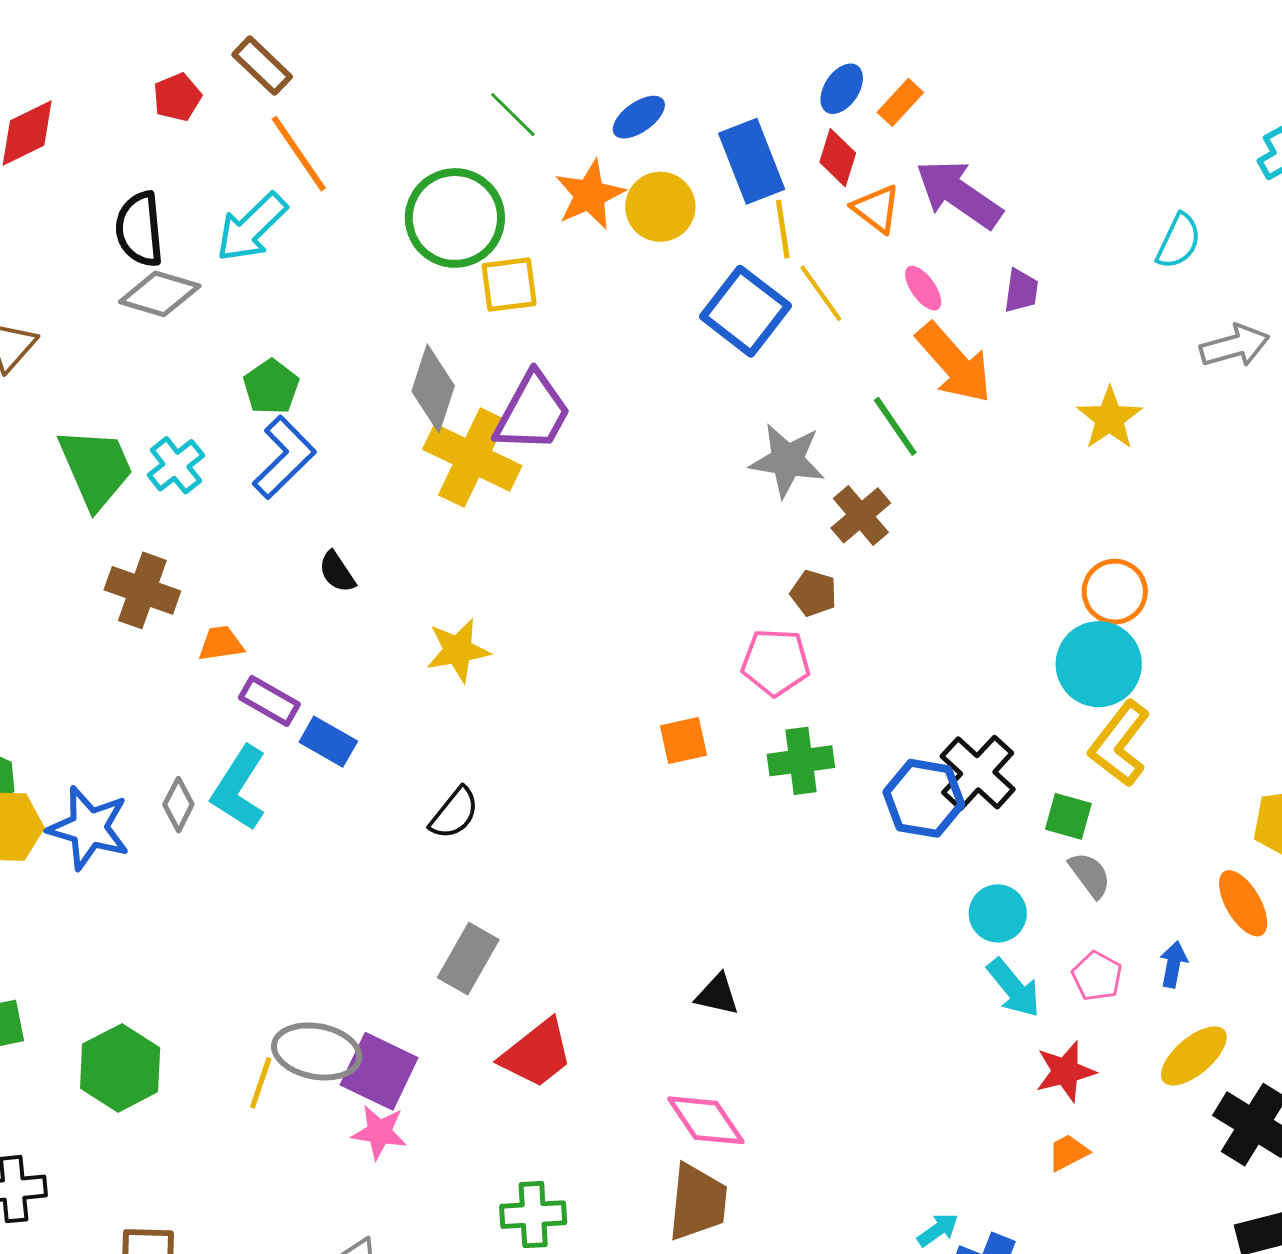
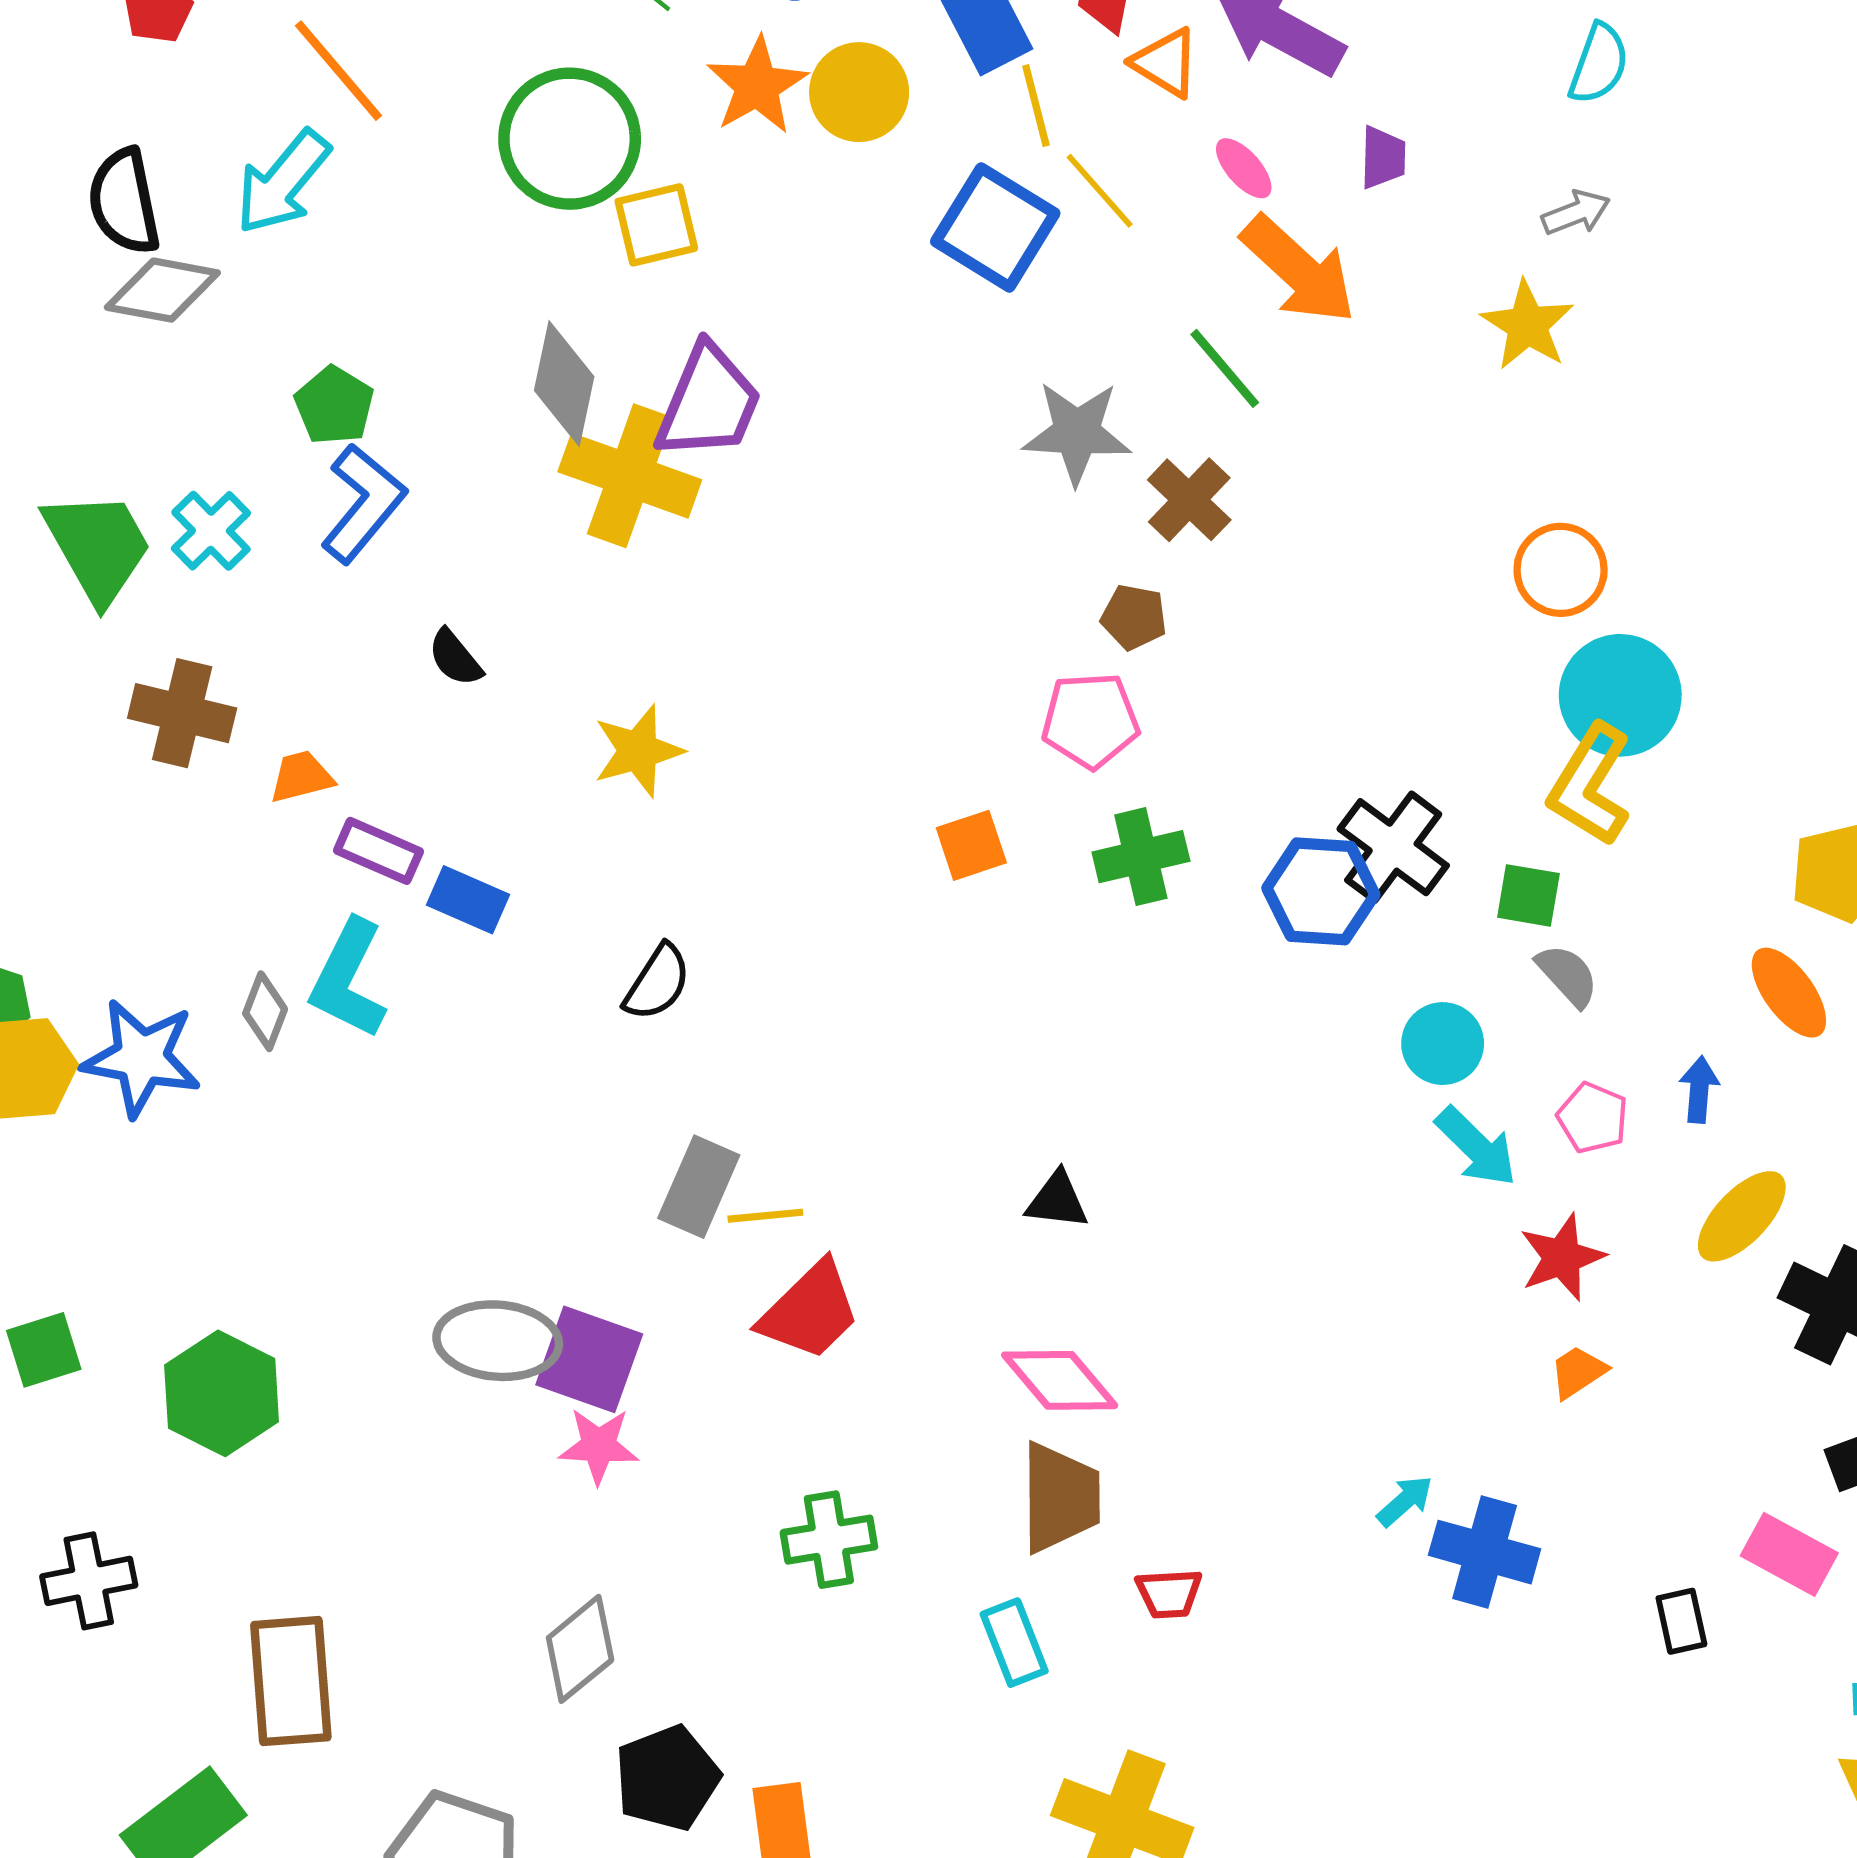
gray arrow: (1235, 346) -> (1576, 213), moved, size x0.7
cyan circle: (1099, 664) -> (1620, 695), moved
yellow line: (261, 1083) -> (765, 1216), moved, turned 72

